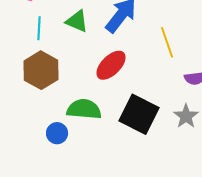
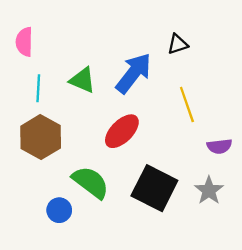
green semicircle: (84, 109) -> (91, 182), turned 32

